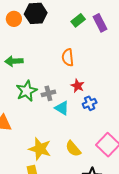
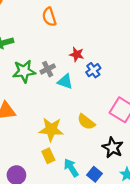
orange semicircle: (68, 57) -> (49, 17), moved
green star: (27, 91) -> (24, 71), turned 30

